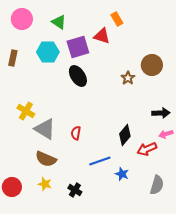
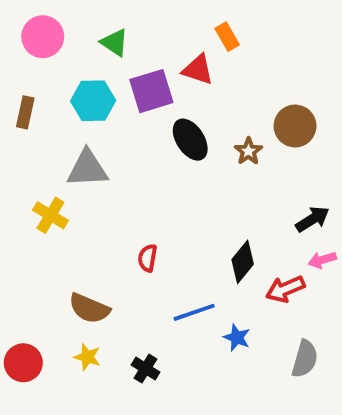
black ellipse: (78, 76) -> (190, 140), moved
black arrow: (161, 113) -> (312, 219), turned -30
gray triangle: (45, 129) -> (87, 169), moved, turned -35

